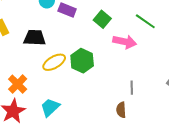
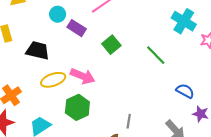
pink arrow: (125, 42) -> (83, 76), moved
green hexagon: (82, 61) -> (77, 107), moved

